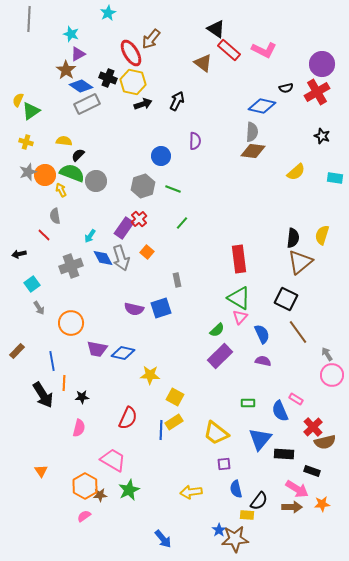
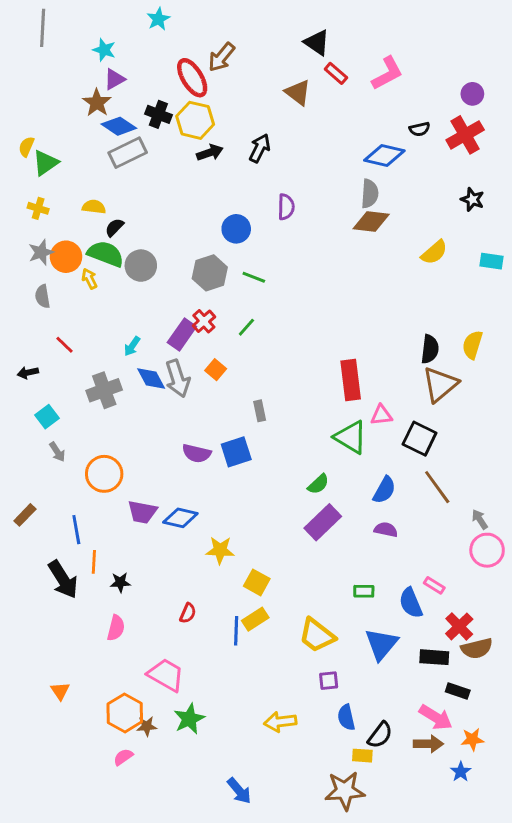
red rectangle: (229, 50) -> (336, 73), size x0.7
pink L-shape: (264, 50) -> (387, 73), turned -55
purple circle: (322, 64) -> (472, 94), size x0.6
gray semicircle: (55, 216) -> (43, 296), moved
green line: (182, 223) -> (246, 327), moved
pink triangle: (240, 317) -> (381, 415), moved, turned 42
blue semicircle: (262, 334) -> (384, 490), turned 54
red semicircle: (128, 418) -> (188, 613), size x0.6
black rectangle: (284, 454) -> (434, 657), moved
blue star: (219, 530) -> (461, 772), moved

